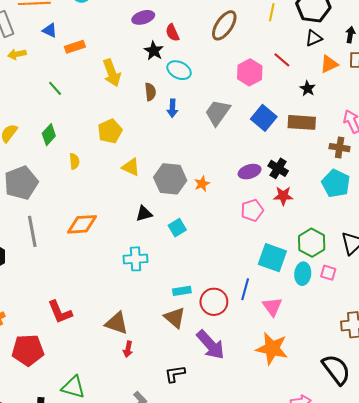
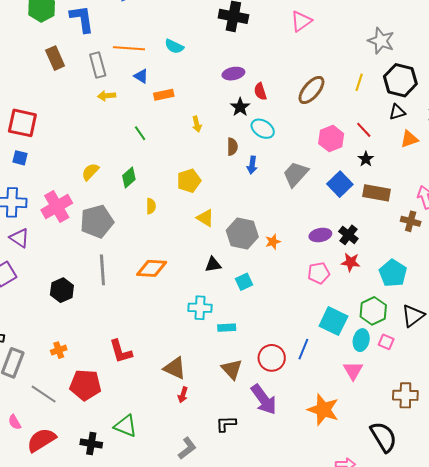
yellow arrow: (112, 73) -> (197, 124), size x0.6
black star: (308, 89) -> (366, 159), moved
cyan pentagon: (336, 183) -> (393, 273), moved
cyan rectangle: (182, 291) -> (227, 328), moved
pink triangle: (272, 307) -> (353, 371), moved

